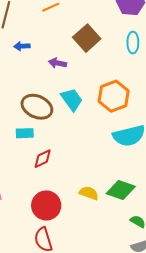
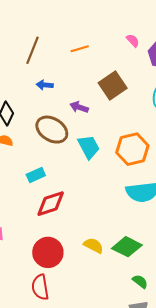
brown ellipse: (37, 107) -> (52, 130), moved
cyan rectangle: (25, 133) -> (36, 175), turned -30
red diamond: (43, 159) -> (51, 204), size x1.4

